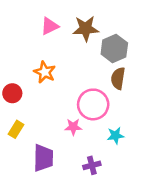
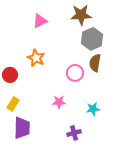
brown star: (86, 29) -> (81, 15), moved
pink circle: (93, 104) -> (75, 73), moved, size x0.7
purple trapezoid: (43, 158) -> (22, 128), moved

